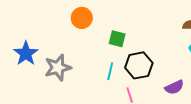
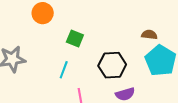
black hexagon: (139, 65) -> (112, 65), moved

